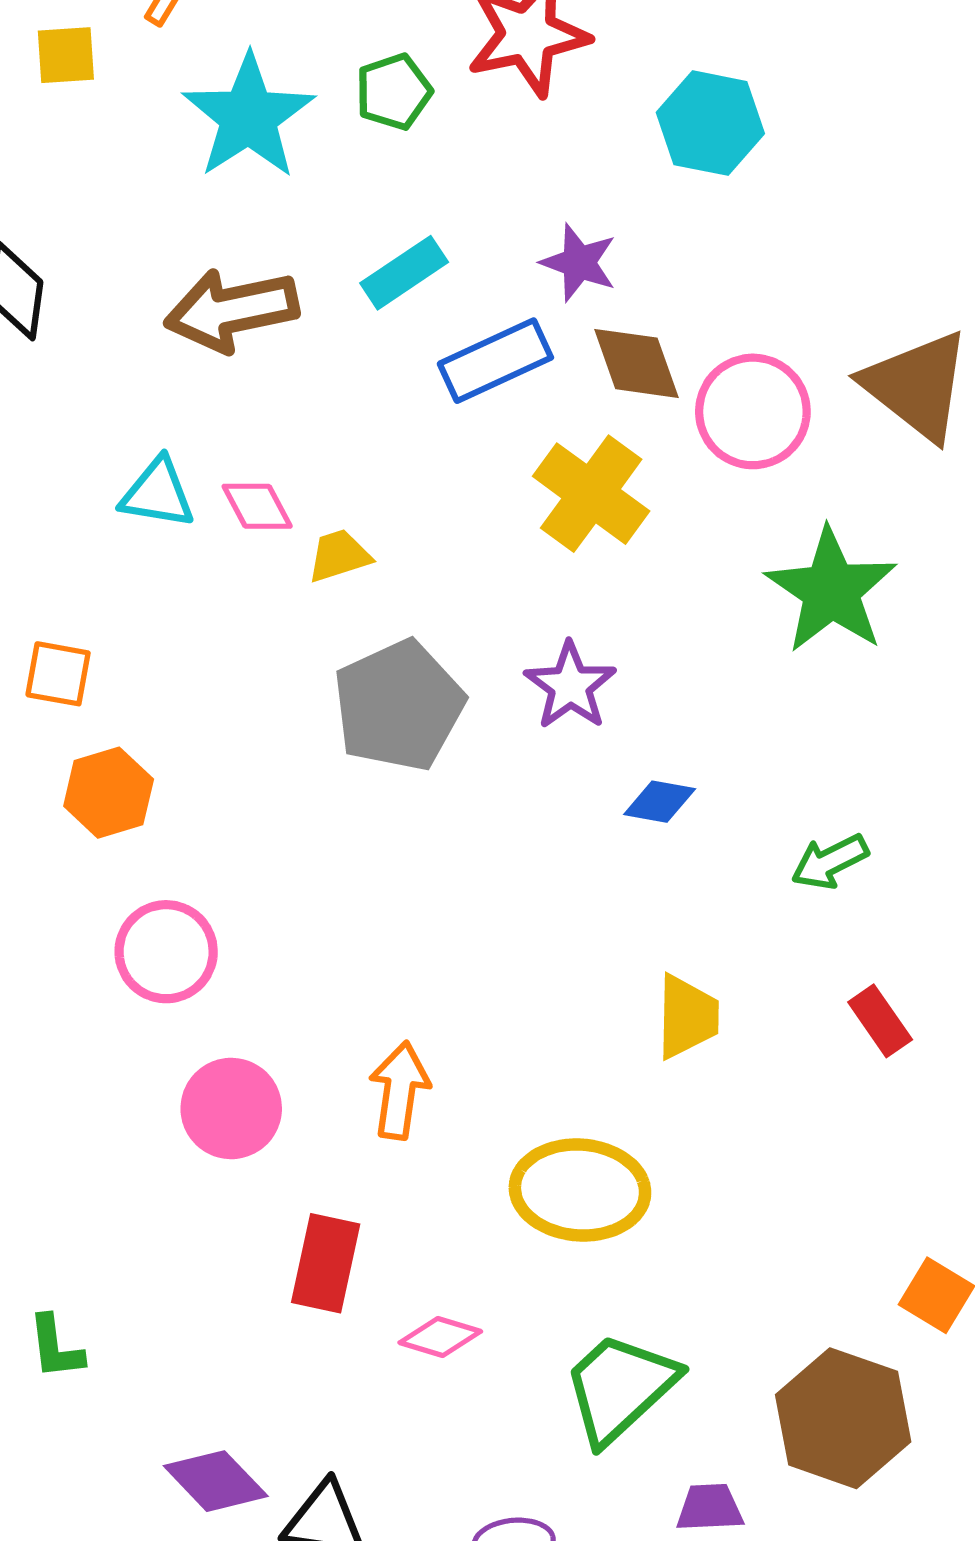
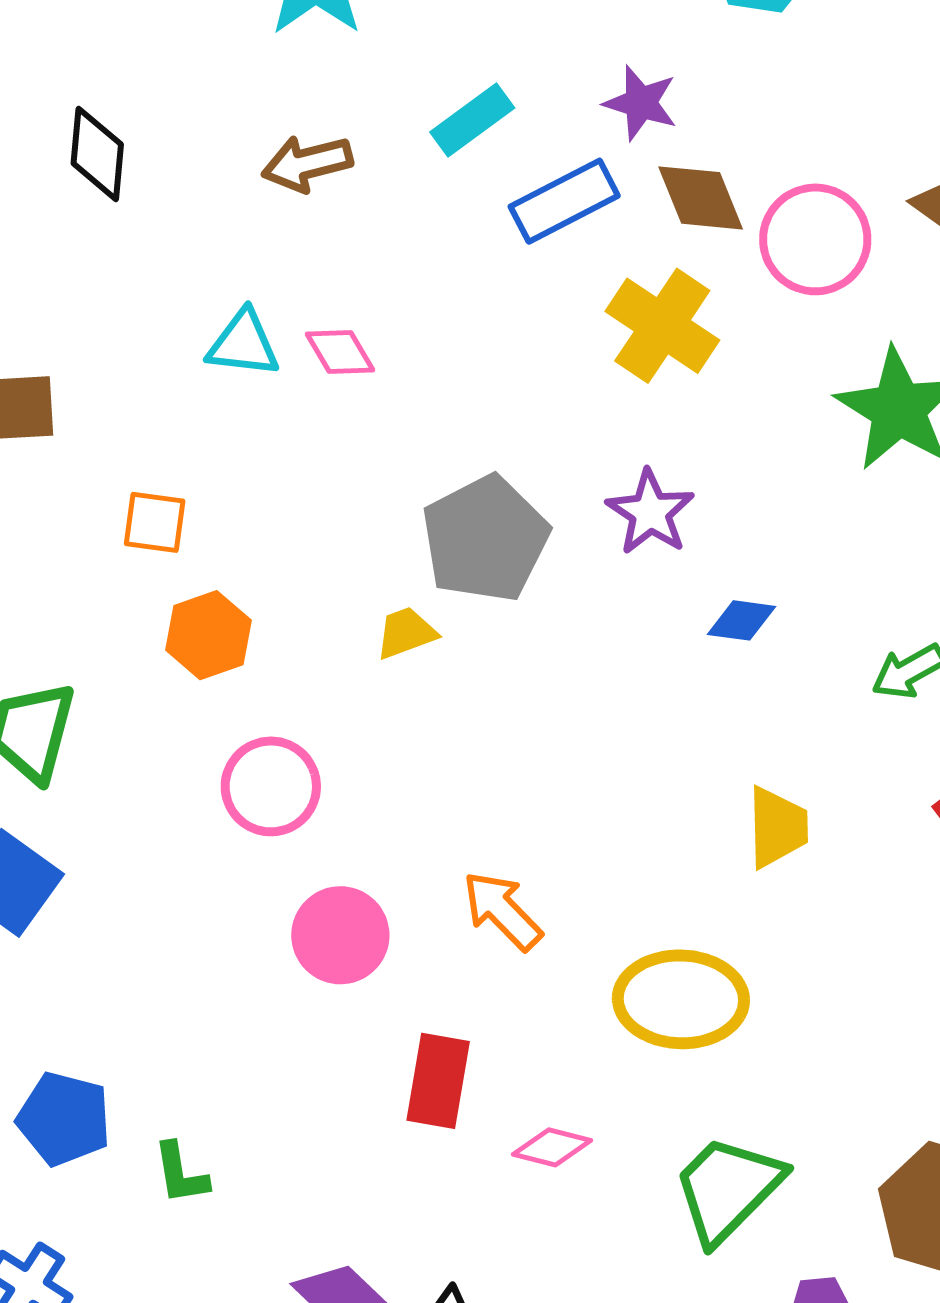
brown arrow: (232, 310) -> (307, 163), size x0.7
yellow trapezoid: (339, 556) -> (406, 633), moved
orange arrow: (400, 1090) -> (502, 911), turned -50

